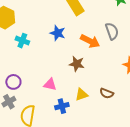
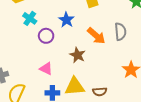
purple circle: (13, 82) -> (46, 36), moved
brown semicircle: (107, 93) -> (100, 92), turned -40
yellow triangle: (82, 95) -> (75, 86), size x1.5

